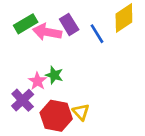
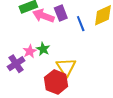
yellow triangle: (81, 112) -> (66, 67), moved, size x1.5
red hexagon: (56, 116) -> (56, 82), moved

